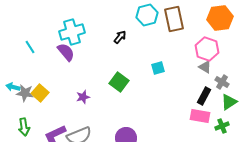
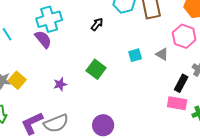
gray triangle: (205, 67) -> (162, 54), moved

